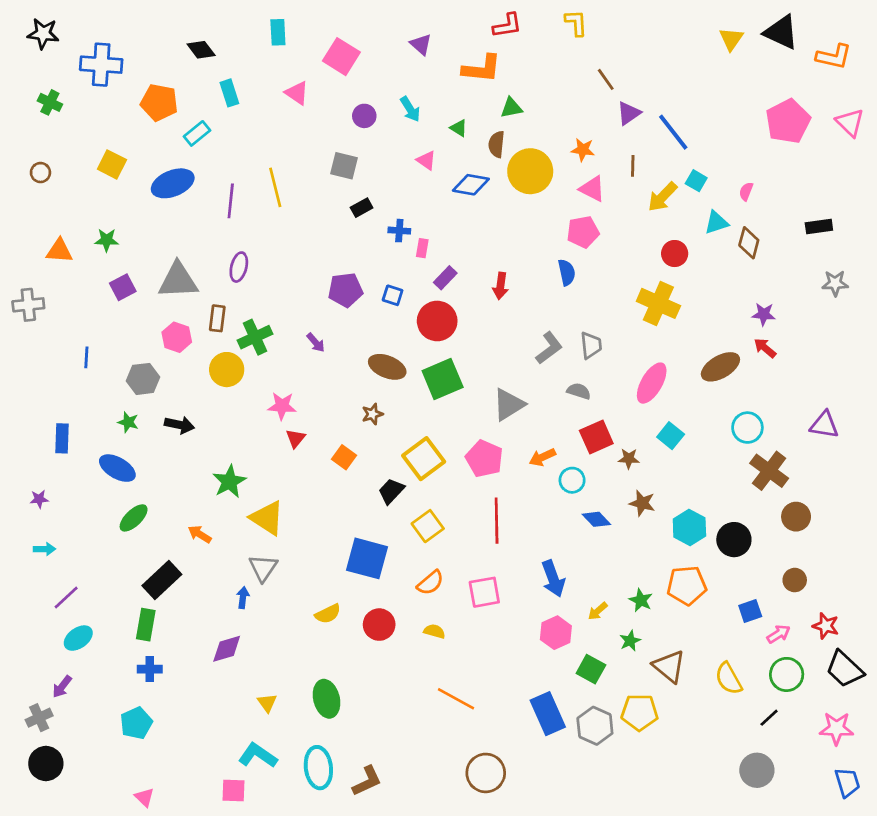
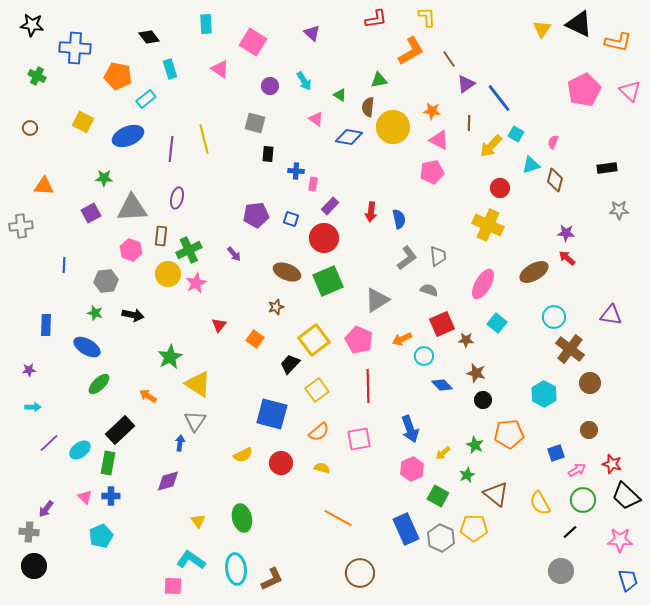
orange L-shape: (482, 69) -> (411, 51), moved, turned -36
black rectangle: (362, 208) -> (268, 154), turned -56
green star: (107, 240) -> (104, 178), moved
blue semicircle: (567, 272) -> (399, 219), moved
pink star: (282, 406) -> (196, 283), moved, turned -30
cyan hexagon: (689, 527) -> (544, 394), moved
black circle: (734, 540) -> (483, 400), moved, size x0.7
cyan ellipse: (78, 638) -> (80, 450), moved
gray cross: (39, 718) -> (29, 532), turned 30
pink triangle: (144, 797) -> (85, 497), moved

